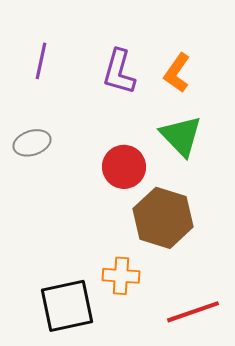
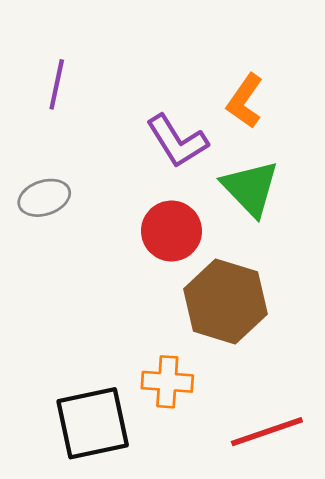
purple L-shape: (119, 72) -> (177, 141), moved, turned -48

